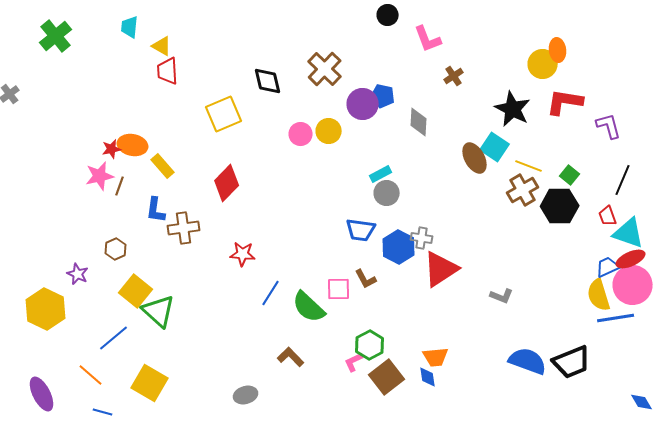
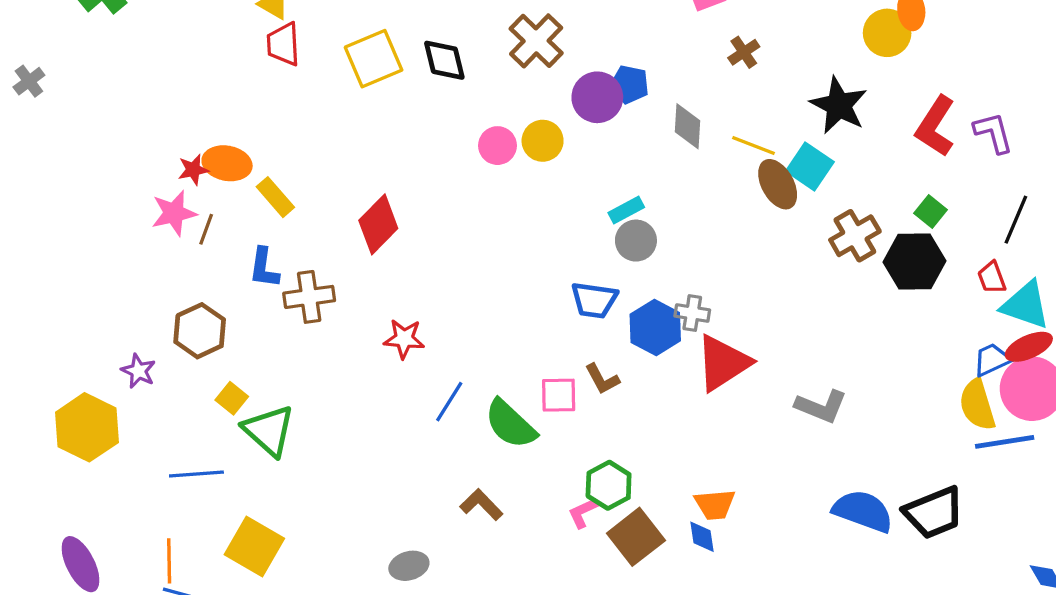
red L-shape: (565, 102) -> (935, 126), moved, turned -66
yellow square: (224, 114) -> (374, 59), moved
yellow line: (529, 166) -> (753, 146), moved
brown hexagon: (116, 249) -> (200, 331), size x1.5
yellow square: (136, 291) -> (232, 398), size x0.6
gray L-shape: (502, 296) -> (821, 406), size x1.4
blue line: (114, 338) -> (196, 474), turned 36
orange line: (91, 375) -> (169, 561), moved, turned 48

